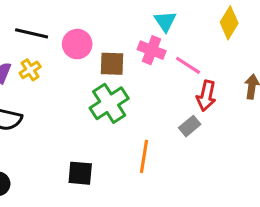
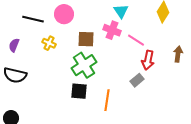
pink circle: (77, 44) -> (64, 14), moved
yellow cross: (30, 70) -> (49, 43), moved, turned -32
black square: (80, 173) -> (79, 91), moved

